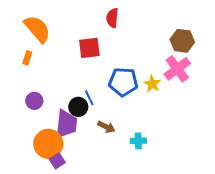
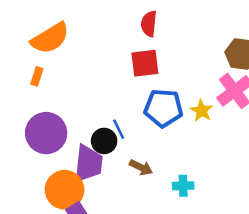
orange semicircle: (37, 29) -> (50, 38), turned 100
red square: (89, 48) -> (145, 63), moved
purple circle: (34, 101) -> (46, 133), size x1.8

